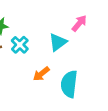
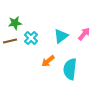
pink arrow: (79, 23) -> (84, 34), moved

